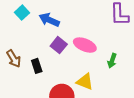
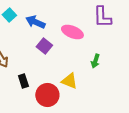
pink ellipse: (85, 45) -> (72, 32), moved
black rectangle: (37, 66) -> (23, 81), moved

